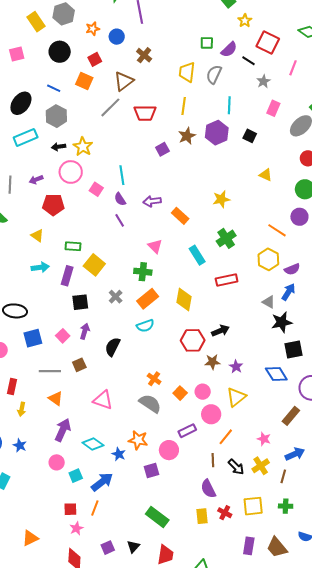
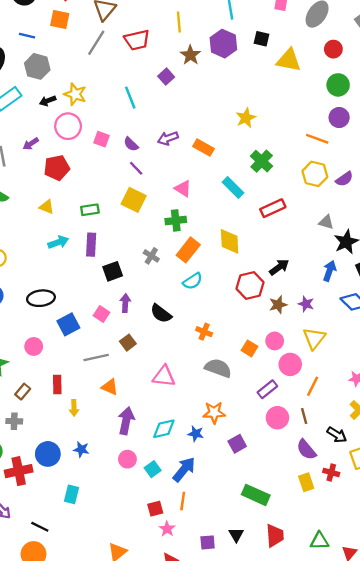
cyan line: (122, 175) -> (130, 98), moved
yellow triangle: (266, 175) -> (289, 60), moved, size x1.6
yellow square: (94, 265) -> (134, 200), moved
blue arrow: (288, 292) -> (329, 271), moved
black semicircle: (113, 347) -> (161, 314), turned -66
orange cross: (154, 379) -> (204, 332), moved
cyan diamond: (93, 444) -> (164, 429), turned -35
pink circle: (169, 450) -> (277, 418), moved
black arrow: (236, 467) -> (337, 435), moved
purple square: (108, 548) -> (208, 542), turned 32

